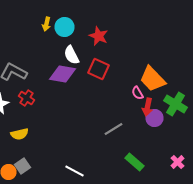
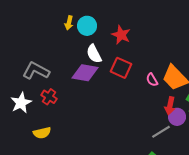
pink semicircle: (138, 93) -> (152, 80), moved
gray line: (114, 129) -> (161, 132), moved

